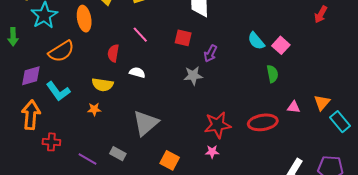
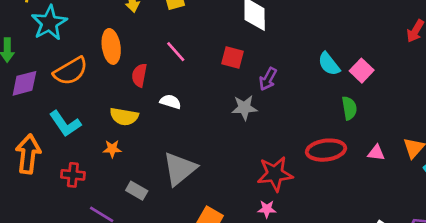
orange ellipse: (84, 19) -> (111, 46), moved
purple diamond: (31, 76) -> (24, 83), moved
red ellipse: (263, 122) -> (326, 150), moved
red cross: (51, 142) -> (73, 175), moved
gray rectangle: (118, 154) -> (137, 191), moved

